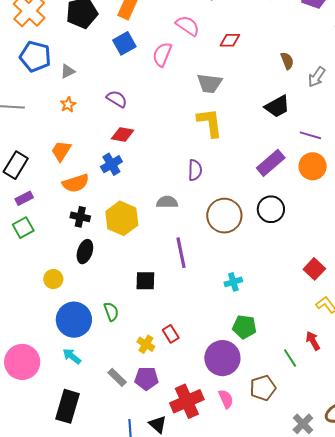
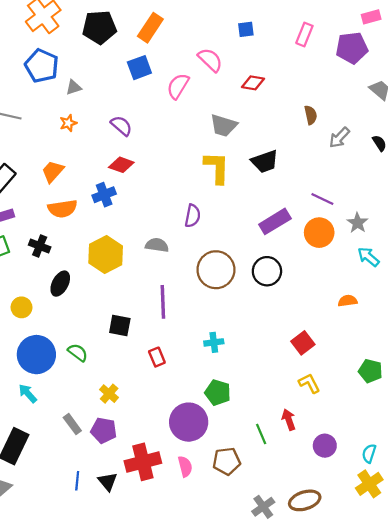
black trapezoid: (277, 106) -> (265, 161), moved
black cross: (80, 217) -> (40, 246), moved
green semicircle: (111, 312) -> (78, 352), turned -42
red rectangle: (171, 334) -> (157, 357), moved

